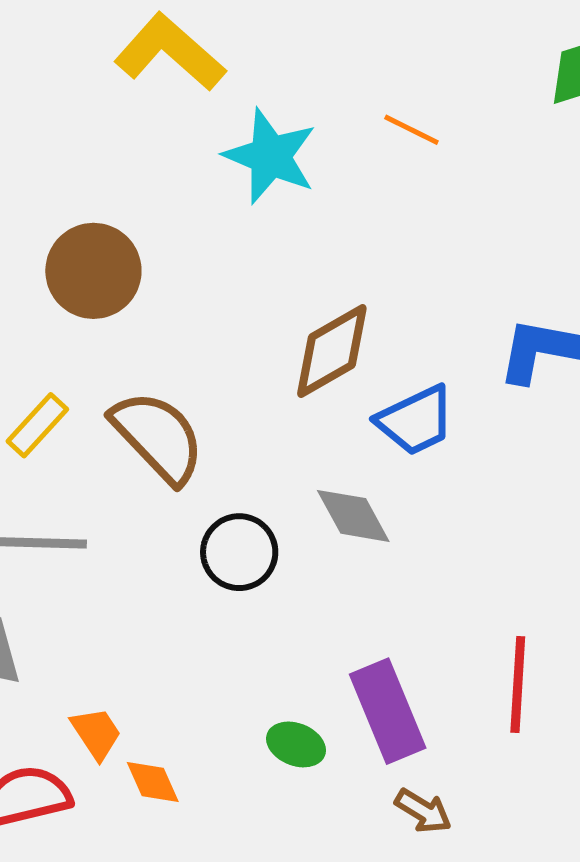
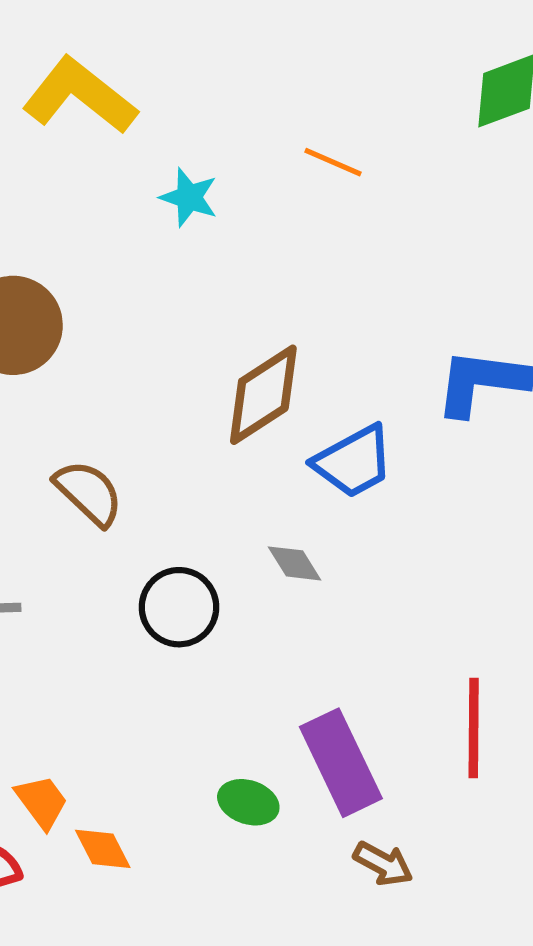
cyan star: (270, 156) -> (189, 197), size x0.6
brown semicircle: (158, 437) -> (89, 493), size x0.7
gray diamond: (353, 516) -> (294, 563), size x0.7

